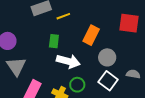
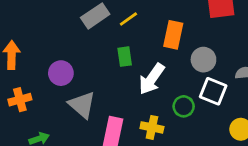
white arrow: (68, 61) -> (152, 79), turned 125
green circle: (77, 85) -> (184, 106), moved

